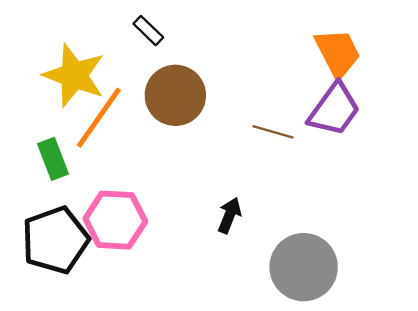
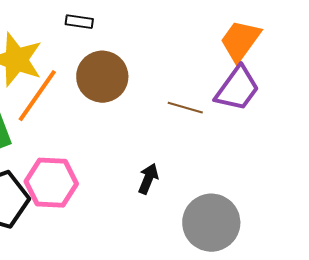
black rectangle: (148, 31) -> (79, 22), turned -36
orange trapezoid: (338, 53) -> (240, 41), turned -117

